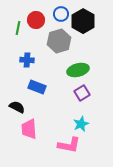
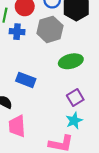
blue cross: (27, 60) -> (17, 32), moved
purple square: (82, 93) -> (75, 98), moved

